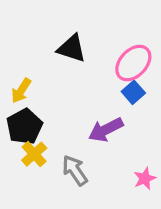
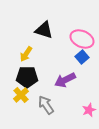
pink ellipse: (133, 63) -> (82, 39), turned 70
yellow arrow: (21, 91) -> (26, 54), moved
black pentagon: (24, 126) -> (27, 77), moved, turned 30

